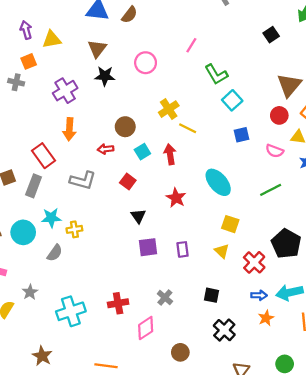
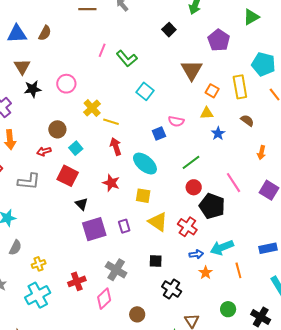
pink circle: (146, 63) -> (66, 84), moved
green L-shape: (216, 74) -> (127, 59), moved
red circle: (279, 115) -> (194, 187), moved
blue square: (241, 135) -> (159, 134), moved
pink semicircle: (275, 151) -> (176, 121), moved
red arrow: (170, 154) -> (116, 146), moved
red square: (128, 181) -> (68, 176), size x1.5
yellow square: (230, 224) -> (143, 196), moved
yellow cross: (74, 229) -> (39, 264), moved
purple square: (148, 247) -> (94, 229), size x1.4
yellow triangle: (222, 251) -> (158, 222), size x1.5
gray cross: (165, 298) -> (116, 270), size x1.5

